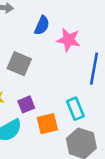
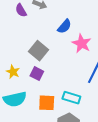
purple square: (26, 104) -> (37, 74), moved, turned 32
cyan rectangle: (75, 109) -> (71, 98), turned -66

